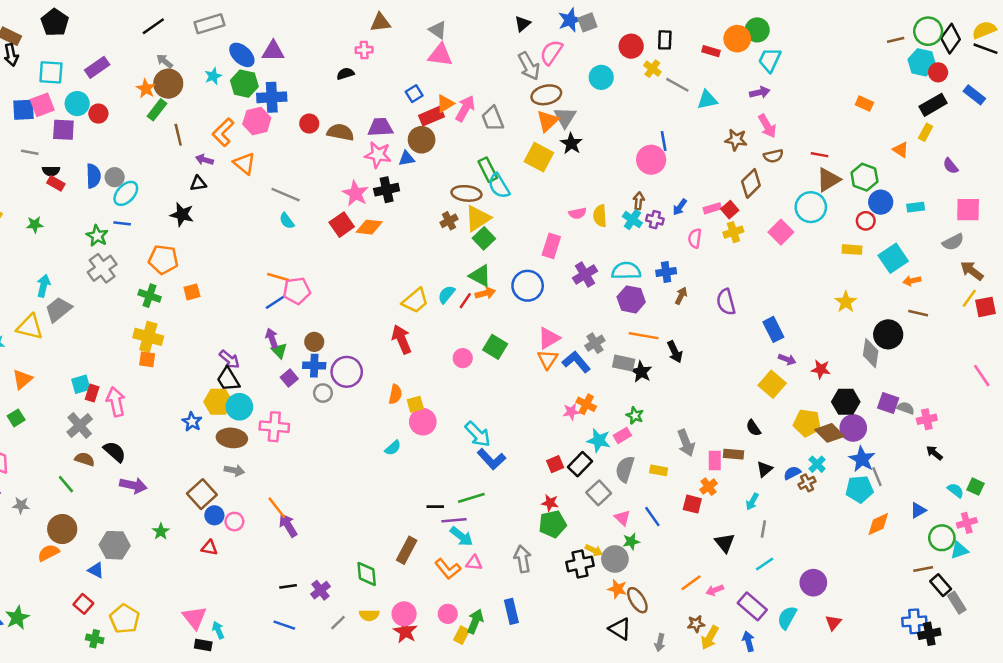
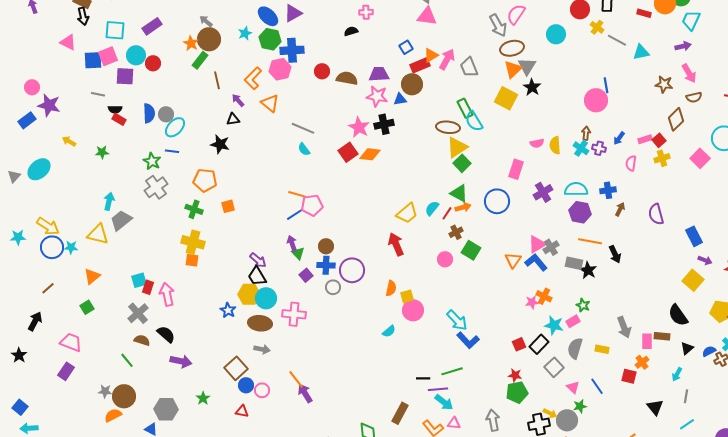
purple triangle: (273, 51) -> (293, 13), turned -30
purple arrow: (204, 160) -> (238, 100), turned 32
brown cross: (449, 221) -> (456, 232), moved
pink triangle: (549, 338) -> (537, 244), moved
black semicircle: (753, 428) -> (678, 315), size x1.6
gray star: (21, 505) -> (105, 391), moved

